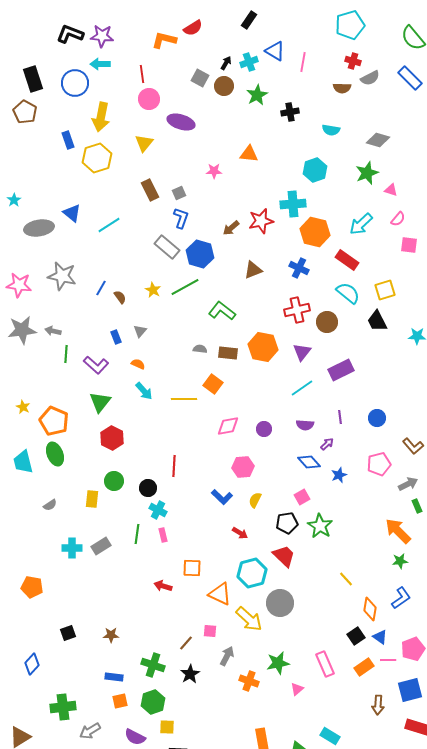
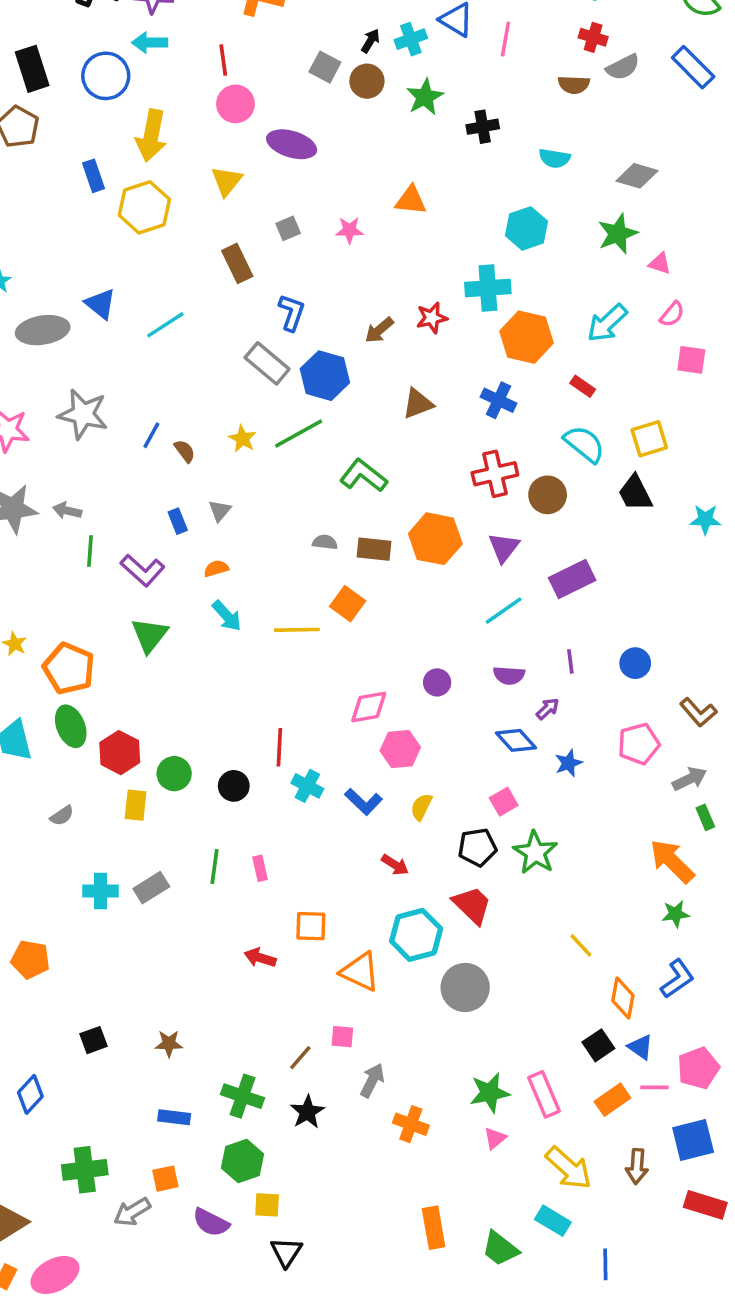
gray square: (179, 193) -> (288, 228), moved
red star: (261, 221) -> (432, 318), size x0.7
red rectangle: (347, 260) -> (583, 386), size x0.6
orange semicircle: (138, 364) -> (216, 568), turned -40
pink diamond: (228, 426) -> (369, 707), moved
red hexagon: (112, 438) -> (120, 753), moved
cyan cross: (158, 510) -> (307, 786), moved
yellow arrow: (249, 619) -> (569, 1168), moved
green star: (278, 663) -> (490, 1093), moved
orange square: (120, 701) -> (165, 1179), moved

